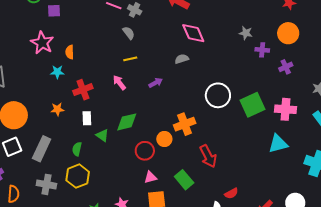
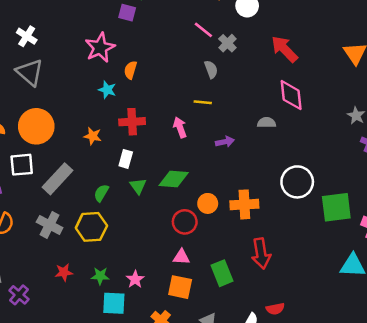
orange circle: (164, 139) -> (208, 203), moved

